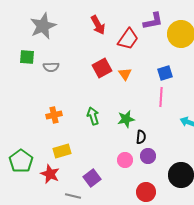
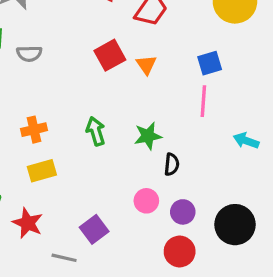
yellow rectangle: (62, 151) -> (42, 171), moved
purple circle: (148, 156) -> (183, 212), moved

